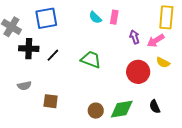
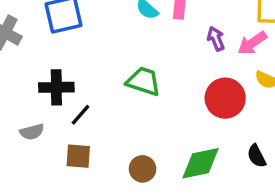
black cross: (29, 49) -> (56, 87), moved
black line: (53, 55) -> (81, 115), moved
brown circle: (96, 111) -> (143, 169), moved

